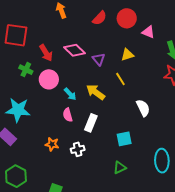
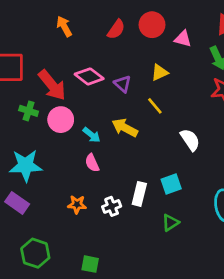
red arrow: (46, 53) -> (52, 85), size x1.4
white rectangle: (91, 123) -> (139, 194), moved

